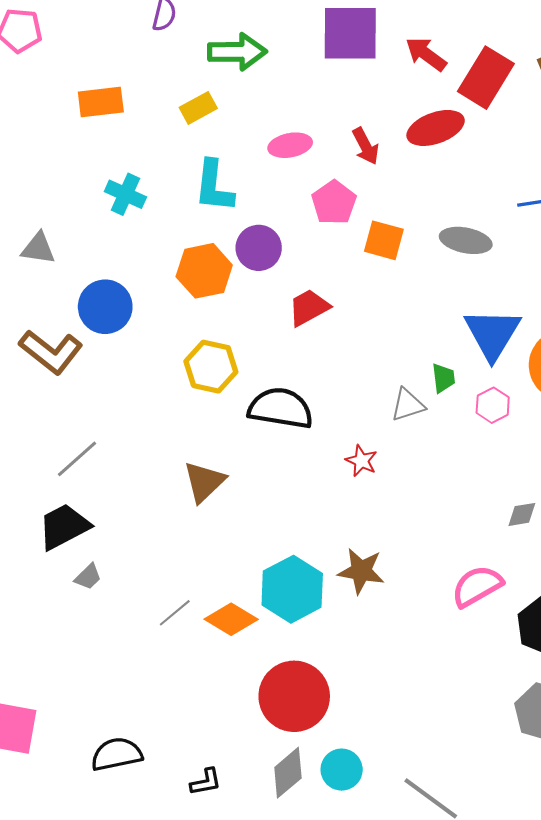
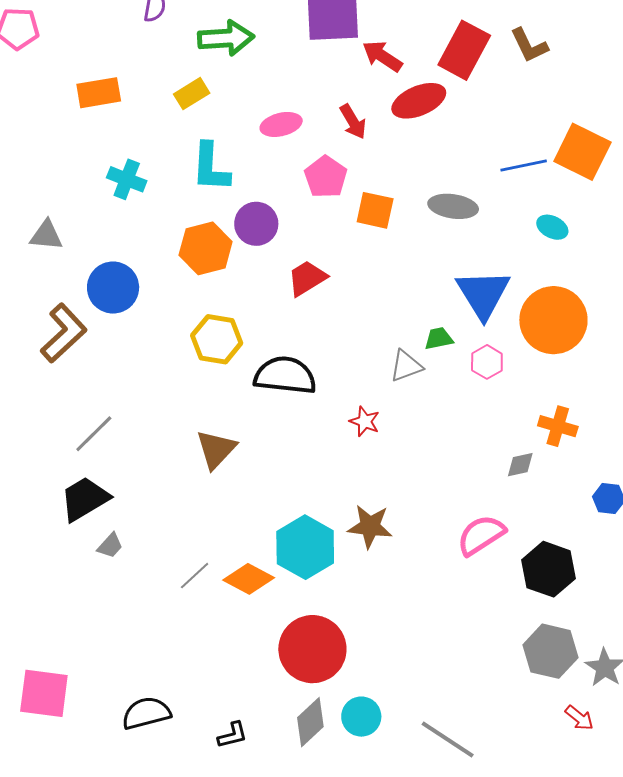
red arrow: (426, 54) -> (382, 56), moved
brown L-shape: (51, 352) -> (64, 333), turned -78
green trapezoid: (443, 378) -> (439, 339), turned -92

